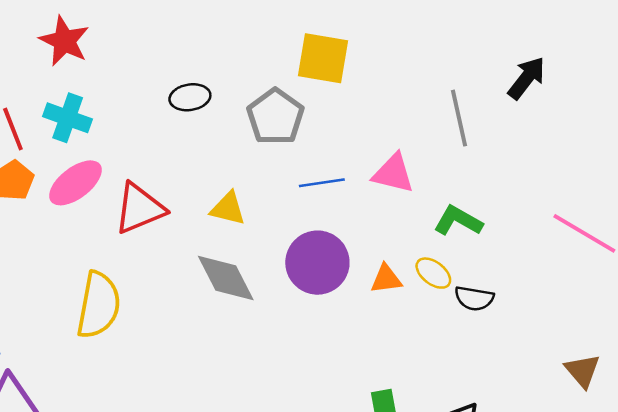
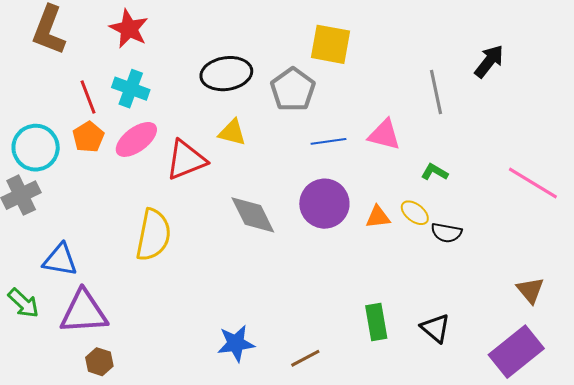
black ellipse: (190, 97) -> (226, 74), size x1.6
yellow triangle: (228, 209) -> (232, 132), moved
green L-shape: (458, 221) -> (435, 172), size x0.7

